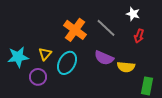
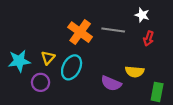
gray line: (106, 28) -> (113, 30), turned -35
purple semicircle: (104, 58) -> (111, 83), moved

